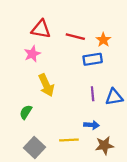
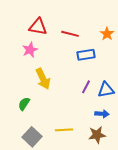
orange star: (103, 40) -> (107, 34), moved
purple line: (93, 94) -> (86, 87), turned 32
blue arrow: (92, 125) -> (102, 114), moved

